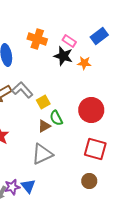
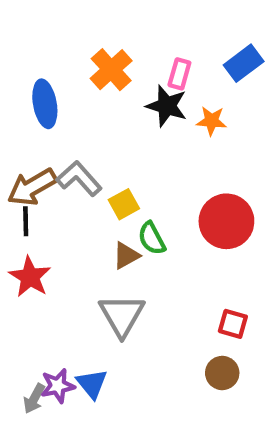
orange cross: (37, 39) -> (111, 70), turned 30
pink rectangle: (69, 41) -> (179, 74), turned 72
red square: (95, 149) -> (233, 324), moved, size x0.6
gray triangle: (42, 154) -> (122, 315), turned -35

